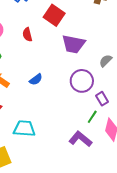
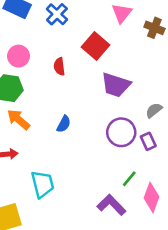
blue semicircle: (36, 79) -> (64, 124), turned -32
purple rectangle: (102, 99) -> (148, 141), moved
cyan trapezoid: (24, 129) -> (43, 184), turned 65

